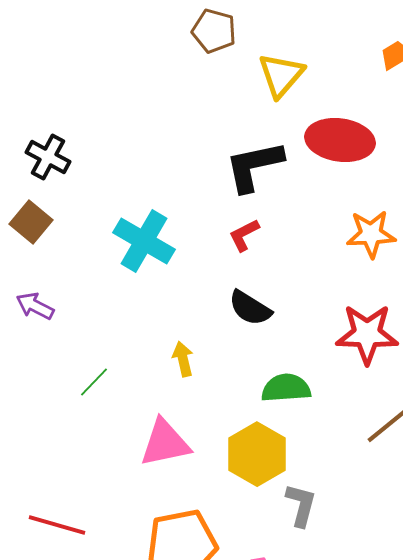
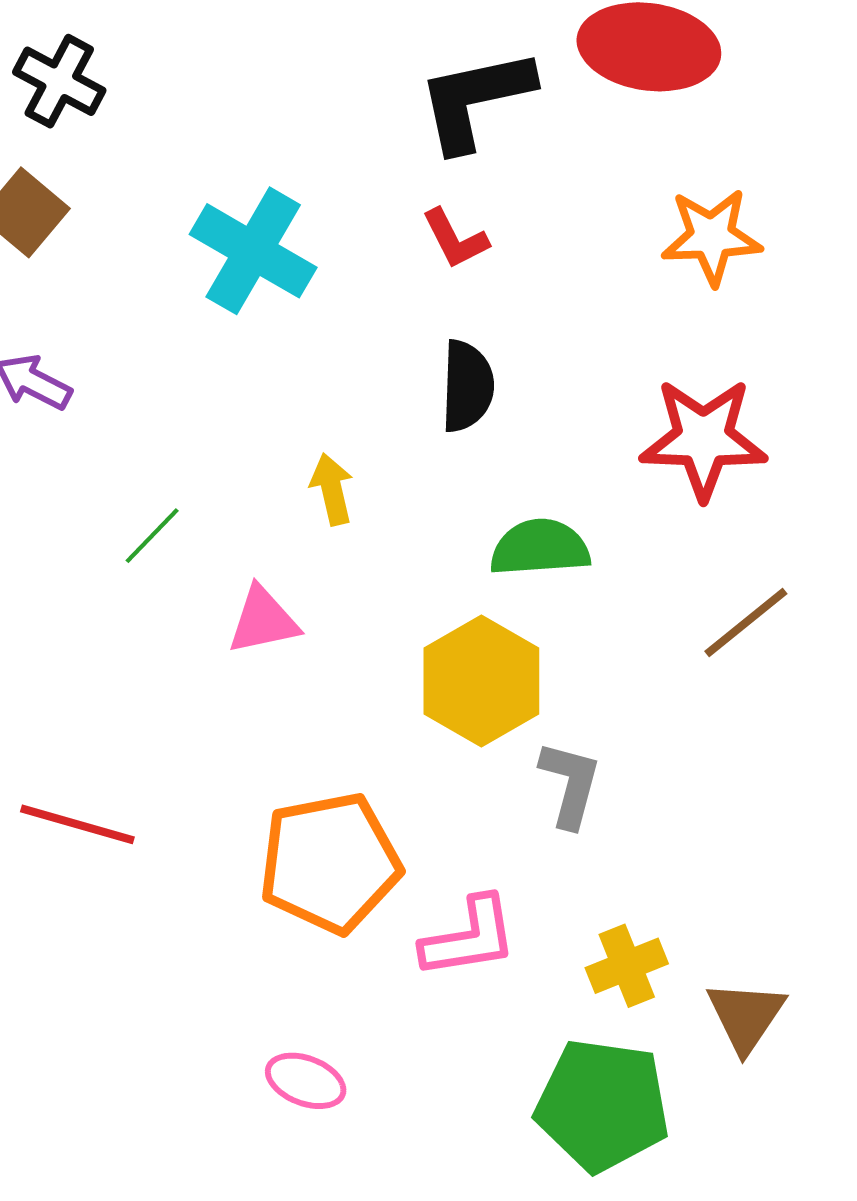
red L-shape: (244, 235) -> (455, 239), turned -90
black semicircle: (250, 308) -> (467, 386), turned -120
pink triangle: (165, 443) -> (263, 620), moved, size x0.7

